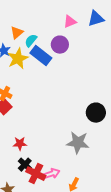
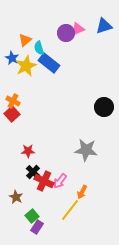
cyan semicircle: (31, 41) -> (39, 48), turned -56
purple circle: (60, 45) -> (66, 33), moved
black circle: (96, 113) -> (104, 107), moved
pink arrow: (52, 174) -> (60, 181), turned 147

